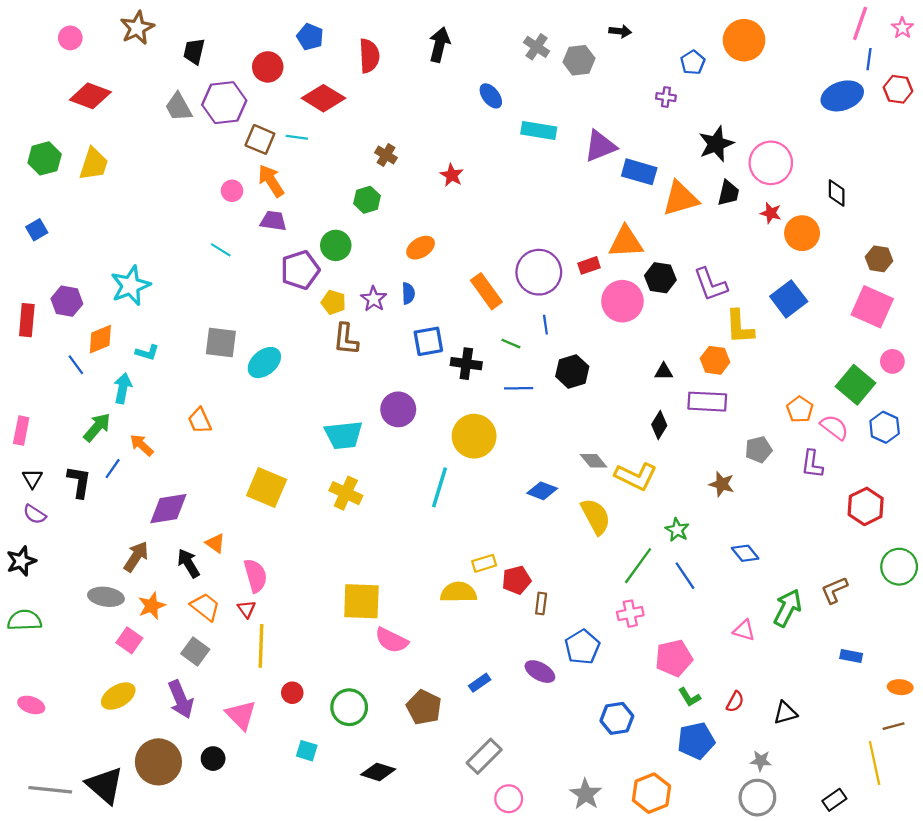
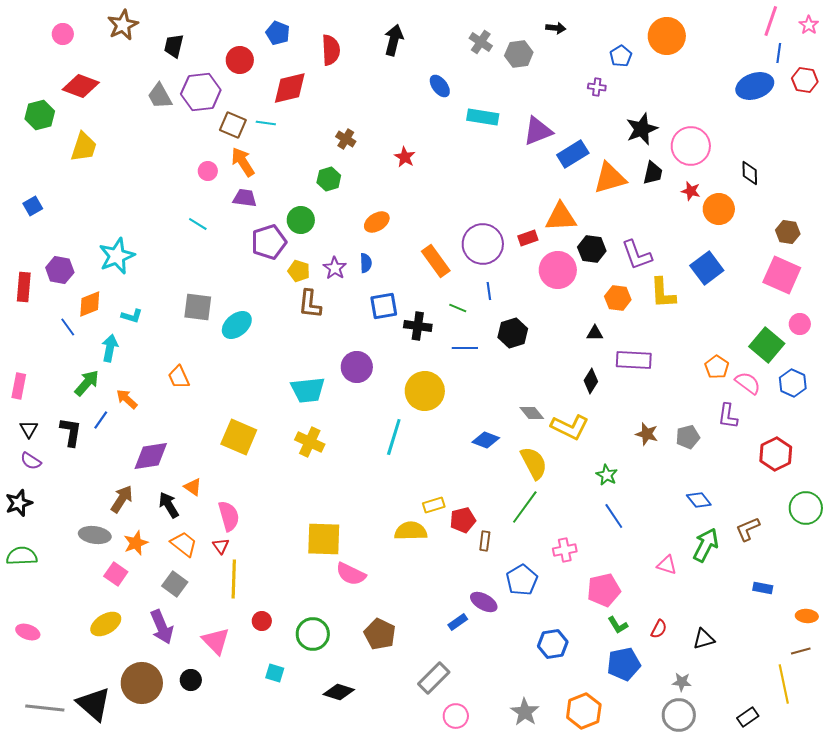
red diamond: (323, 98) -> (290, 88), turned -45
green hexagon: (45, 158) -> (40, 115), moved
blue rectangle: (639, 172) -> (573, 154), turned -48
orange hexagon: (715, 360) -> (618, 298), moved
gray pentagon: (759, 450) -> (688, 437), moved
blue diamond: (745, 553) -> (699, 500), moved
green line: (638, 566) -> (525, 507), moved
blue rectangle: (480, 683) -> (458, 622), moved

